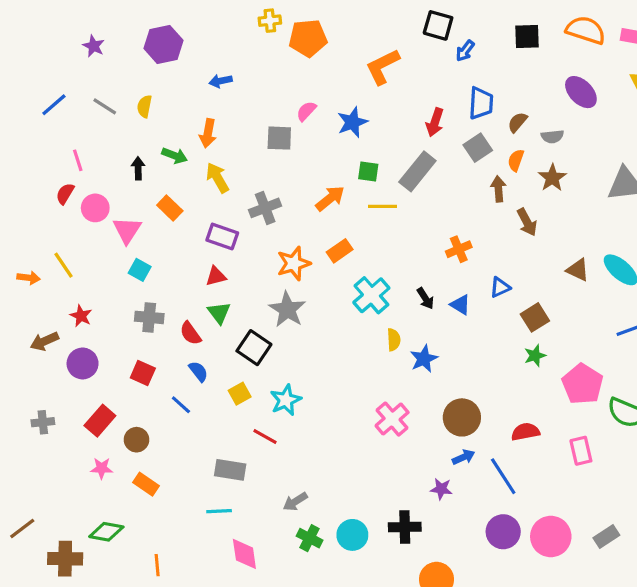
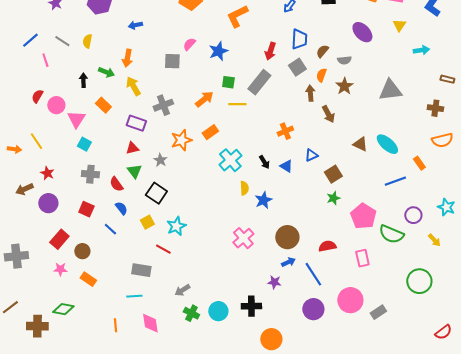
pink line: (78, 160) -> (45, 60), moved
gray star: (287, 310) -> (160, 160), moved, size x0.6
gray cross: (43, 422) -> (16, 256), moved, size x1.6
pink circle: (551, 536) -> (350, 300), moved
orange line: (157, 565) -> (115, 325), moved

